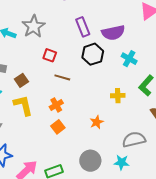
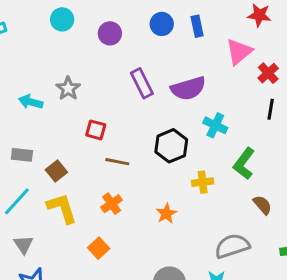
gray star: (34, 26) -> (68, 89), size x0.7
black hexagon: (93, 54) -> (171, 146), moved
orange star: (97, 122) -> (166, 213), moved
orange square: (58, 127) -> (99, 248), moved

